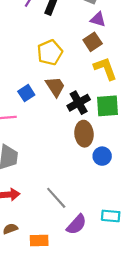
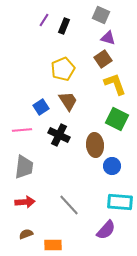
black cross: (79, 103) -> (59, 135), moved, turned -35
green square: (107, 106) -> (117, 119), turned 30
cyan rectangle: (111, 216) -> (120, 202), moved, size x1.4
purple semicircle: (77, 224) -> (106, 230), moved

